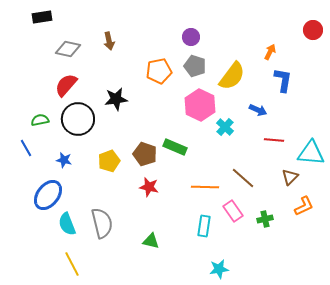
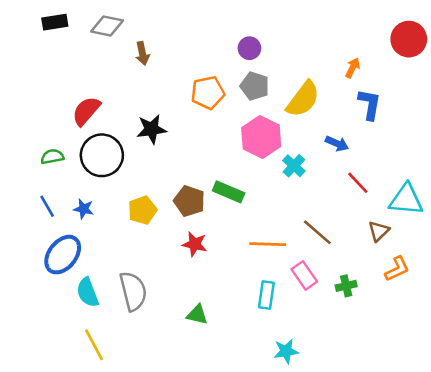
red circle: (313, 30) -> (409, 39), size x1.4
gray diamond: (68, 49) -> (107, 26), moved
red line: (274, 140) -> (358, 183), turned 42
blue line: (26, 148) -> (47, 206), moved

